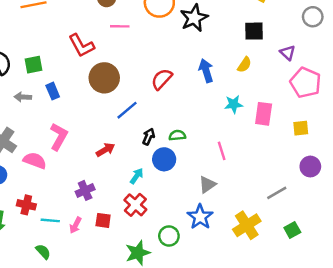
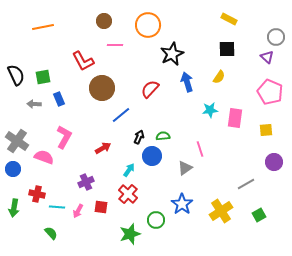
black star: (194, 18) -> (172, 54), moved
purple triangle: (288, 53) -> (267, 57), moved
gray triangle: (207, 184) -> (185, 168), moved

